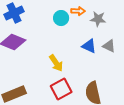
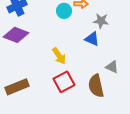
gray star: (98, 19) -> (101, 21), moved
gray triangle: (109, 46) -> (112, 67), moved

